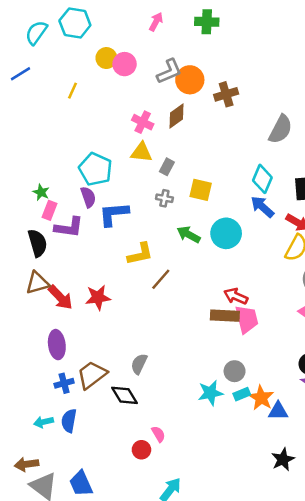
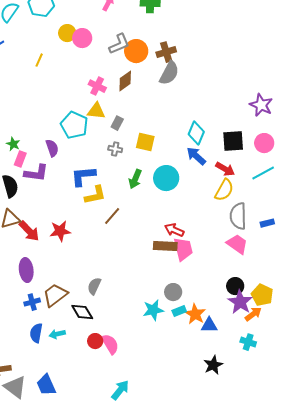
brown cross: (226, 94) -> (166, 52), moved
gray semicircle: (280, 129) -> (169, 73), moved
cyan pentagon: (96, 169) -> (74, 125), moved
blue L-shape: (114, 214) -> (83, 176), moved
green arrow: (189, 235) -> (135, 179), turned -96
cyan arrow: (44, 422) -> (57, 334), moved
pink semicircle: (158, 434) -> (110, 344), size x1.5
red circle: (141, 450) -> (95, 341), moved

